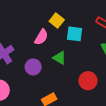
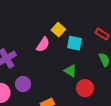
green triangle: (59, 58) -> (70, 71), moved
purple circle: (33, 67) -> (23, 84), moved

